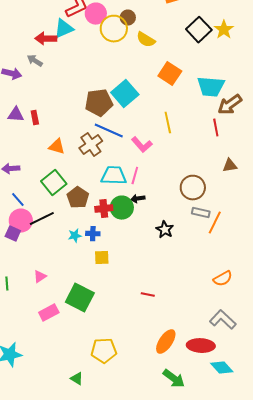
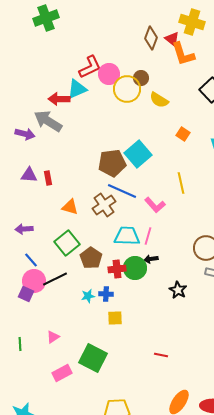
gray arrow: (35, 61) -> (48, 121), size x1.8
orange square: (170, 74) -> (183, 134), size x0.6

